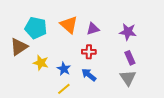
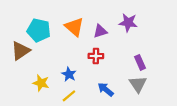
purple star: (128, 32) -> (128, 23), moved
yellow star: (41, 63) -> (41, 83), moved
blue arrow: (89, 75) -> (106, 89), moved

